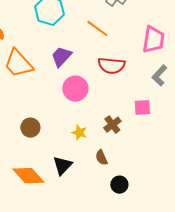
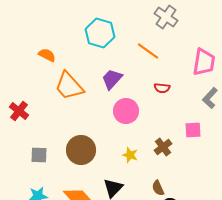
red semicircle: (111, 66) -> (162, 88), size x0.6
brown circle: (30, 128) -> (81, 150), size x1.5
brown semicircle: (101, 158) -> (158, 188), moved

